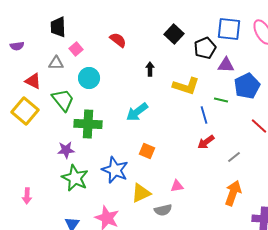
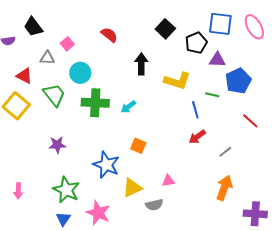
black trapezoid: (58, 27) -> (33, 27), moved, turned -35
black arrow: (150, 69) -> (141, 64), size x1.5
cyan arrow: (137, 112) -> (128, 107), size x0.7
green cross: (88, 124) -> (95, 103), moved
green star: (75, 178) -> (66, 190), moved

